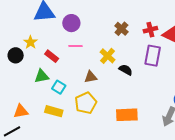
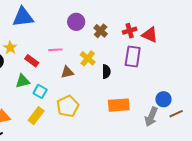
purple circle: (71, 23) -> (76, 22), moved
black semicircle: (126, 70) -> (106, 72), turned 64
brown triangle: (91, 77) -> (67, 72), moved
yellow rectangle: (54, 111) -> (36, 116), turned -66
orange rectangle: (127, 115) -> (119, 105), moved

